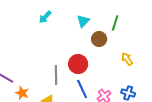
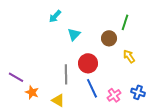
cyan triangle: (83, 21) -> (74, 34), moved
yellow arrow: (127, 59) -> (129, 56), moved

